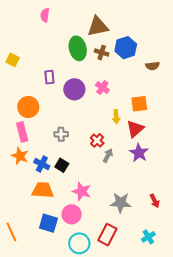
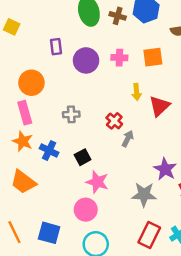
pink cross: (102, 88) -> (119, 58), turned -32
orange square: (139, 104) -> (153, 57), moved
purple star: (139, 153) -> (165, 169), moved
black square: (62, 165) -> (83, 157), moved, turned 32
orange trapezoid: (43, 190) -> (23, 182), moved, turned -145
blue square: (48, 223) -> (49, 233), moved
red rectangle: (107, 235) -> (149, 235), moved

